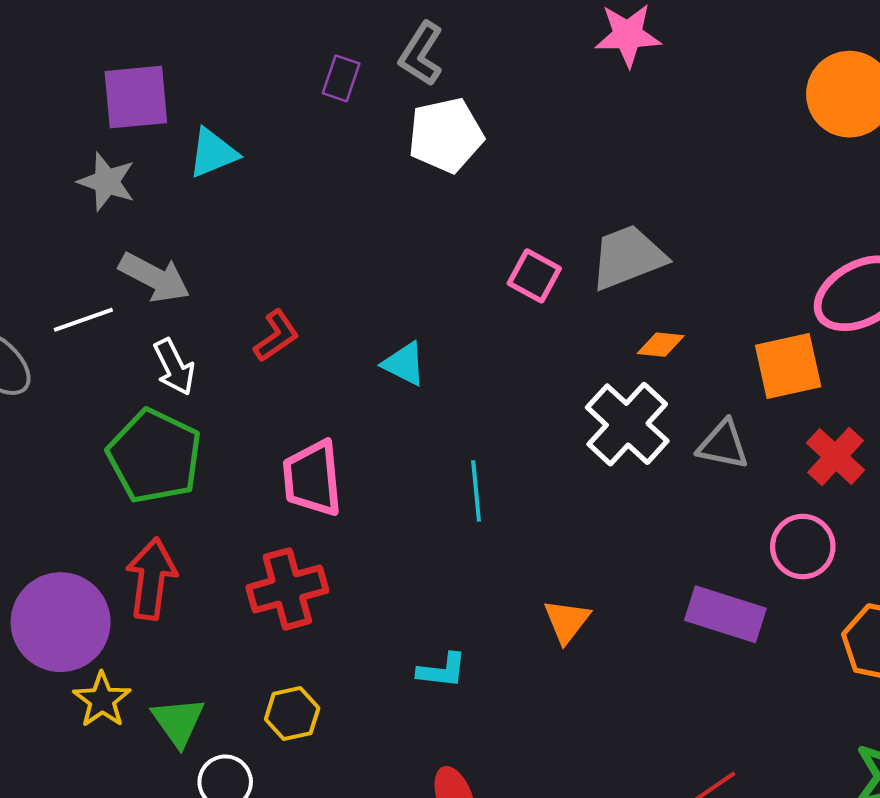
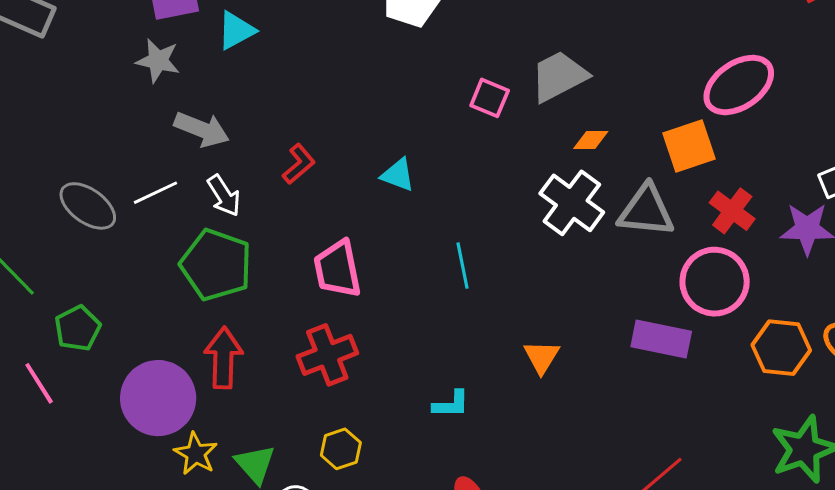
white line: (83, 320) -> (156, 193), moved
gray triangle: (723, 445) -> (646, 211), size x1.4
pink circle: (803, 547) -> (715, 282), size x1.4

